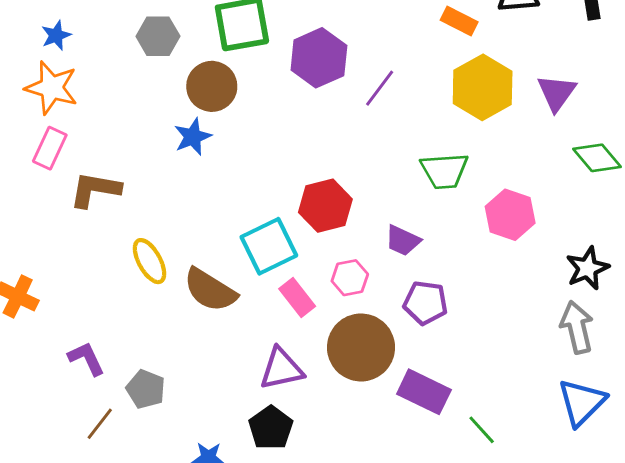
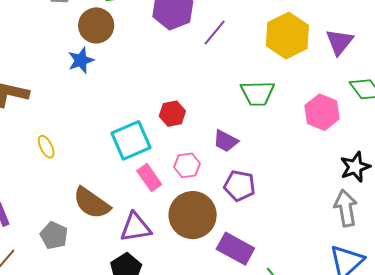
red hexagon: (325, 206) -> (172, 114), size x0.7
pink hexagon: (510, 215) -> (322, 112), moved
yellow ellipse: (150, 261) -> (46, 147), size x0.7
brown semicircle: (210, 290) -> (92, 203), moved
gray pentagon: (146, 389) -> (54, 235), moved

